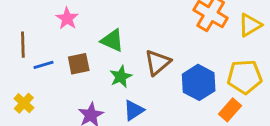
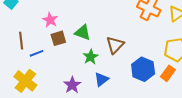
brown square: (79, 64) -> (58, 38), moved
blue hexagon: (199, 82) -> (143, 69), moved
yellow cross: (24, 103) -> (25, 81), size x1.6

